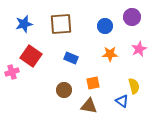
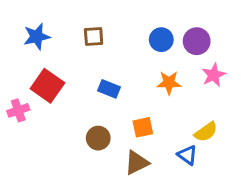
purple circle: (132, 17) -> (197, 41), moved
brown square: (61, 24) -> (94, 37), size x0.6
yellow semicircle: (134, 86) -> (206, 132), turned 70
brown triangle: (89, 106) -> (137, 163), turned -36

